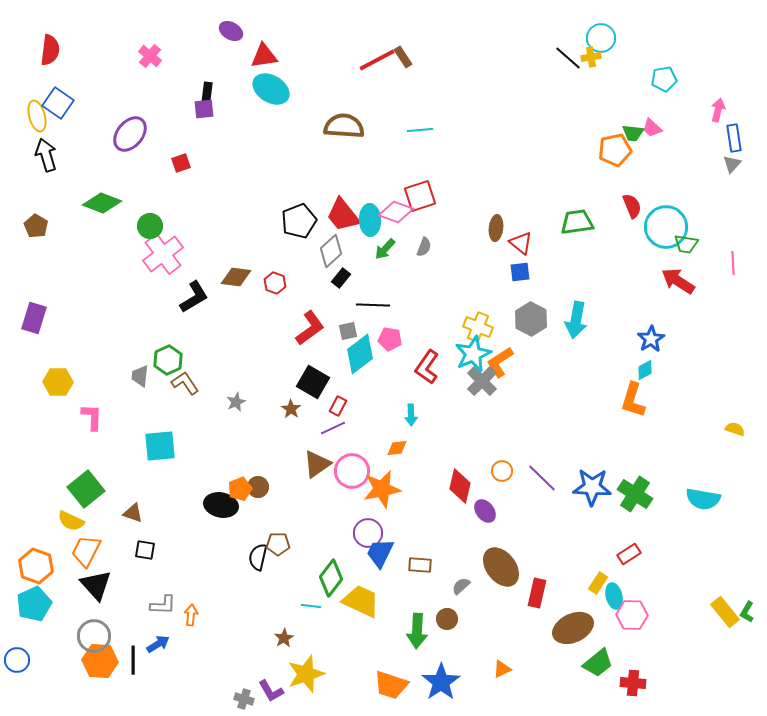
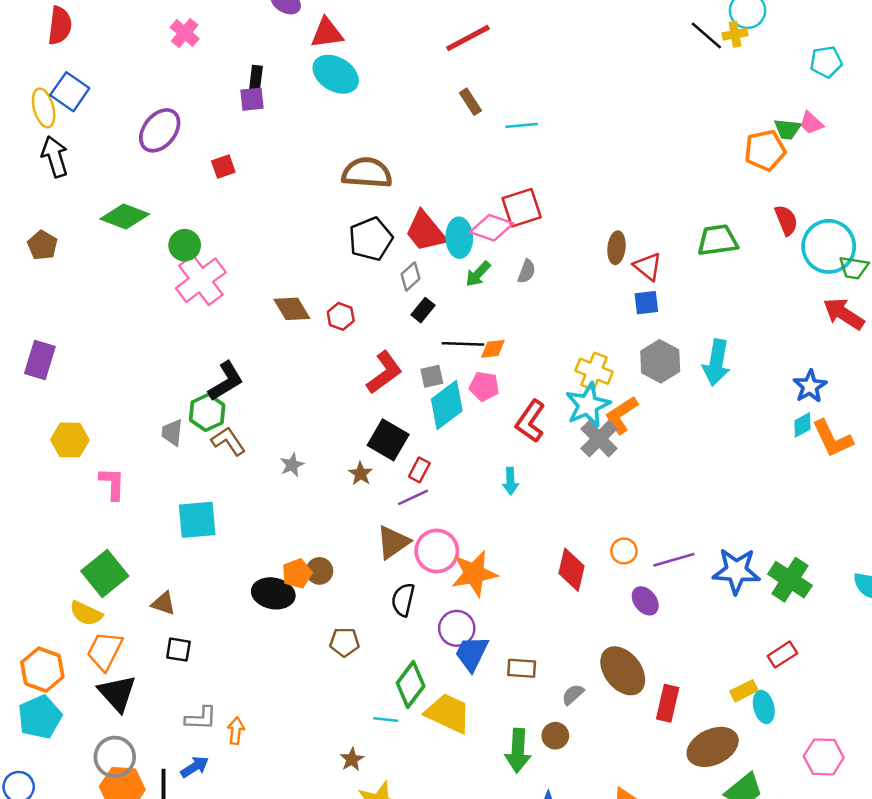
brown rectangle: (403, 57) -> (470, 102), moved
brown semicircle: (344, 126) -> (367, 173), moved
gray diamond: (331, 251) -> (411, 276), size x0.7
brown diamond: (236, 277) -> (292, 309), turned 52
black L-shape: (194, 297) -> (226, 381), moved
orange L-shape: (633, 400) -> (832, 439), moved, turned -42
orange diamond: (397, 448) -> (493, 349), moved
purple line: (542, 478) -> (674, 560), turned -60
purple ellipse: (485, 511) -> (645, 601), moved
black semicircle: (258, 557) -> (403, 600), moved
yellow rectangle: (598, 583) -> (744, 691), turned 30
pink hexagon: (632, 615) -> (824, 757), moved

